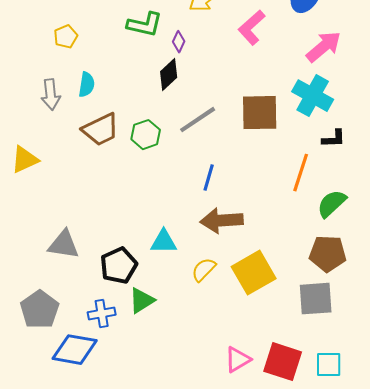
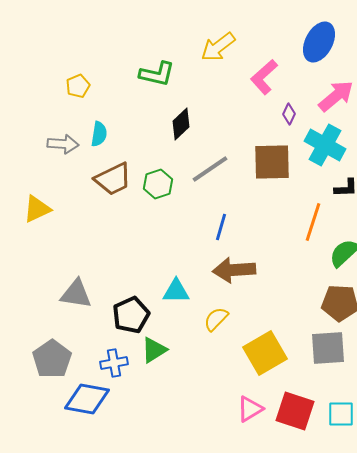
purple diamond: (179, 42) -> (289, 114), moved
gray arrow: (51, 95) -> (63, 144), turned -80
yellow square: (254, 273) -> (265, 353), moved

